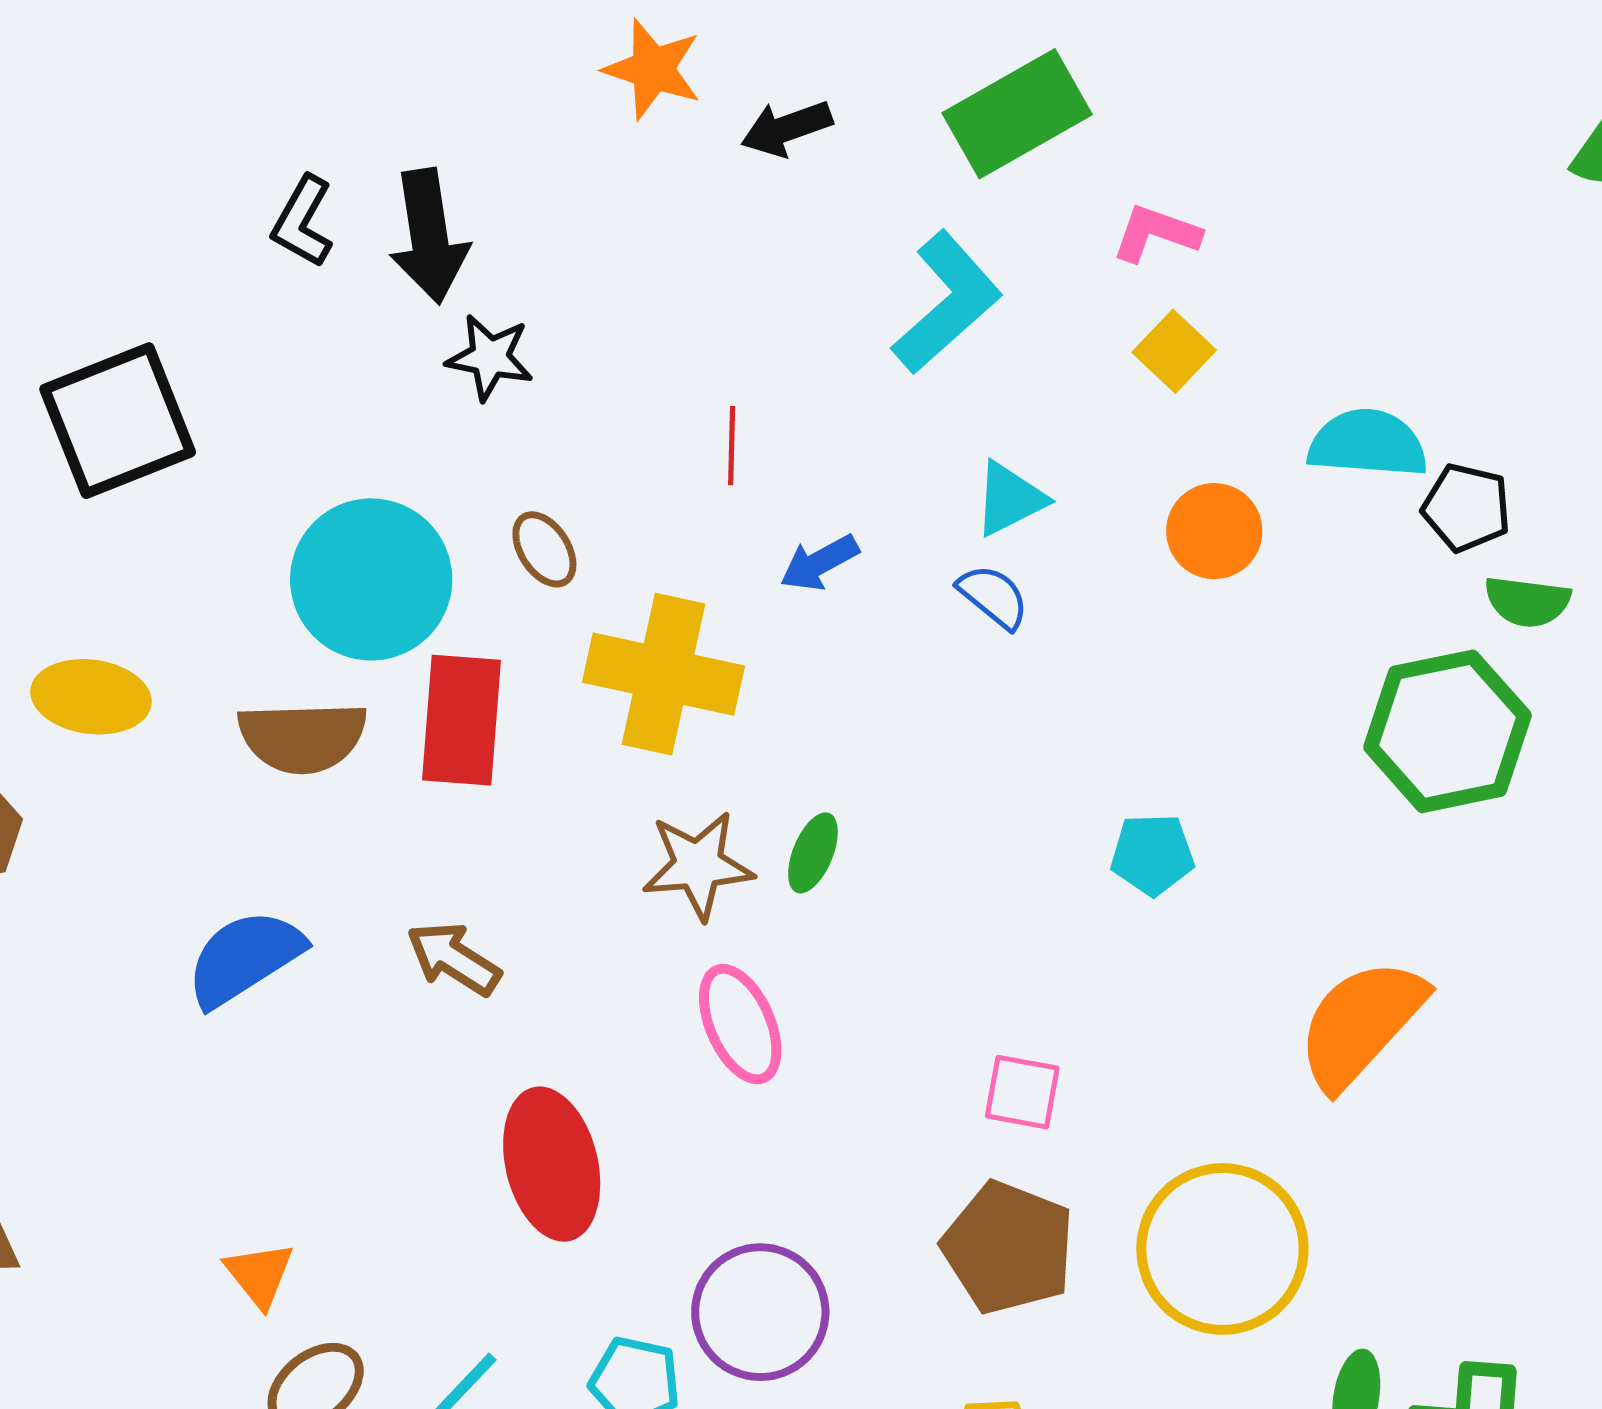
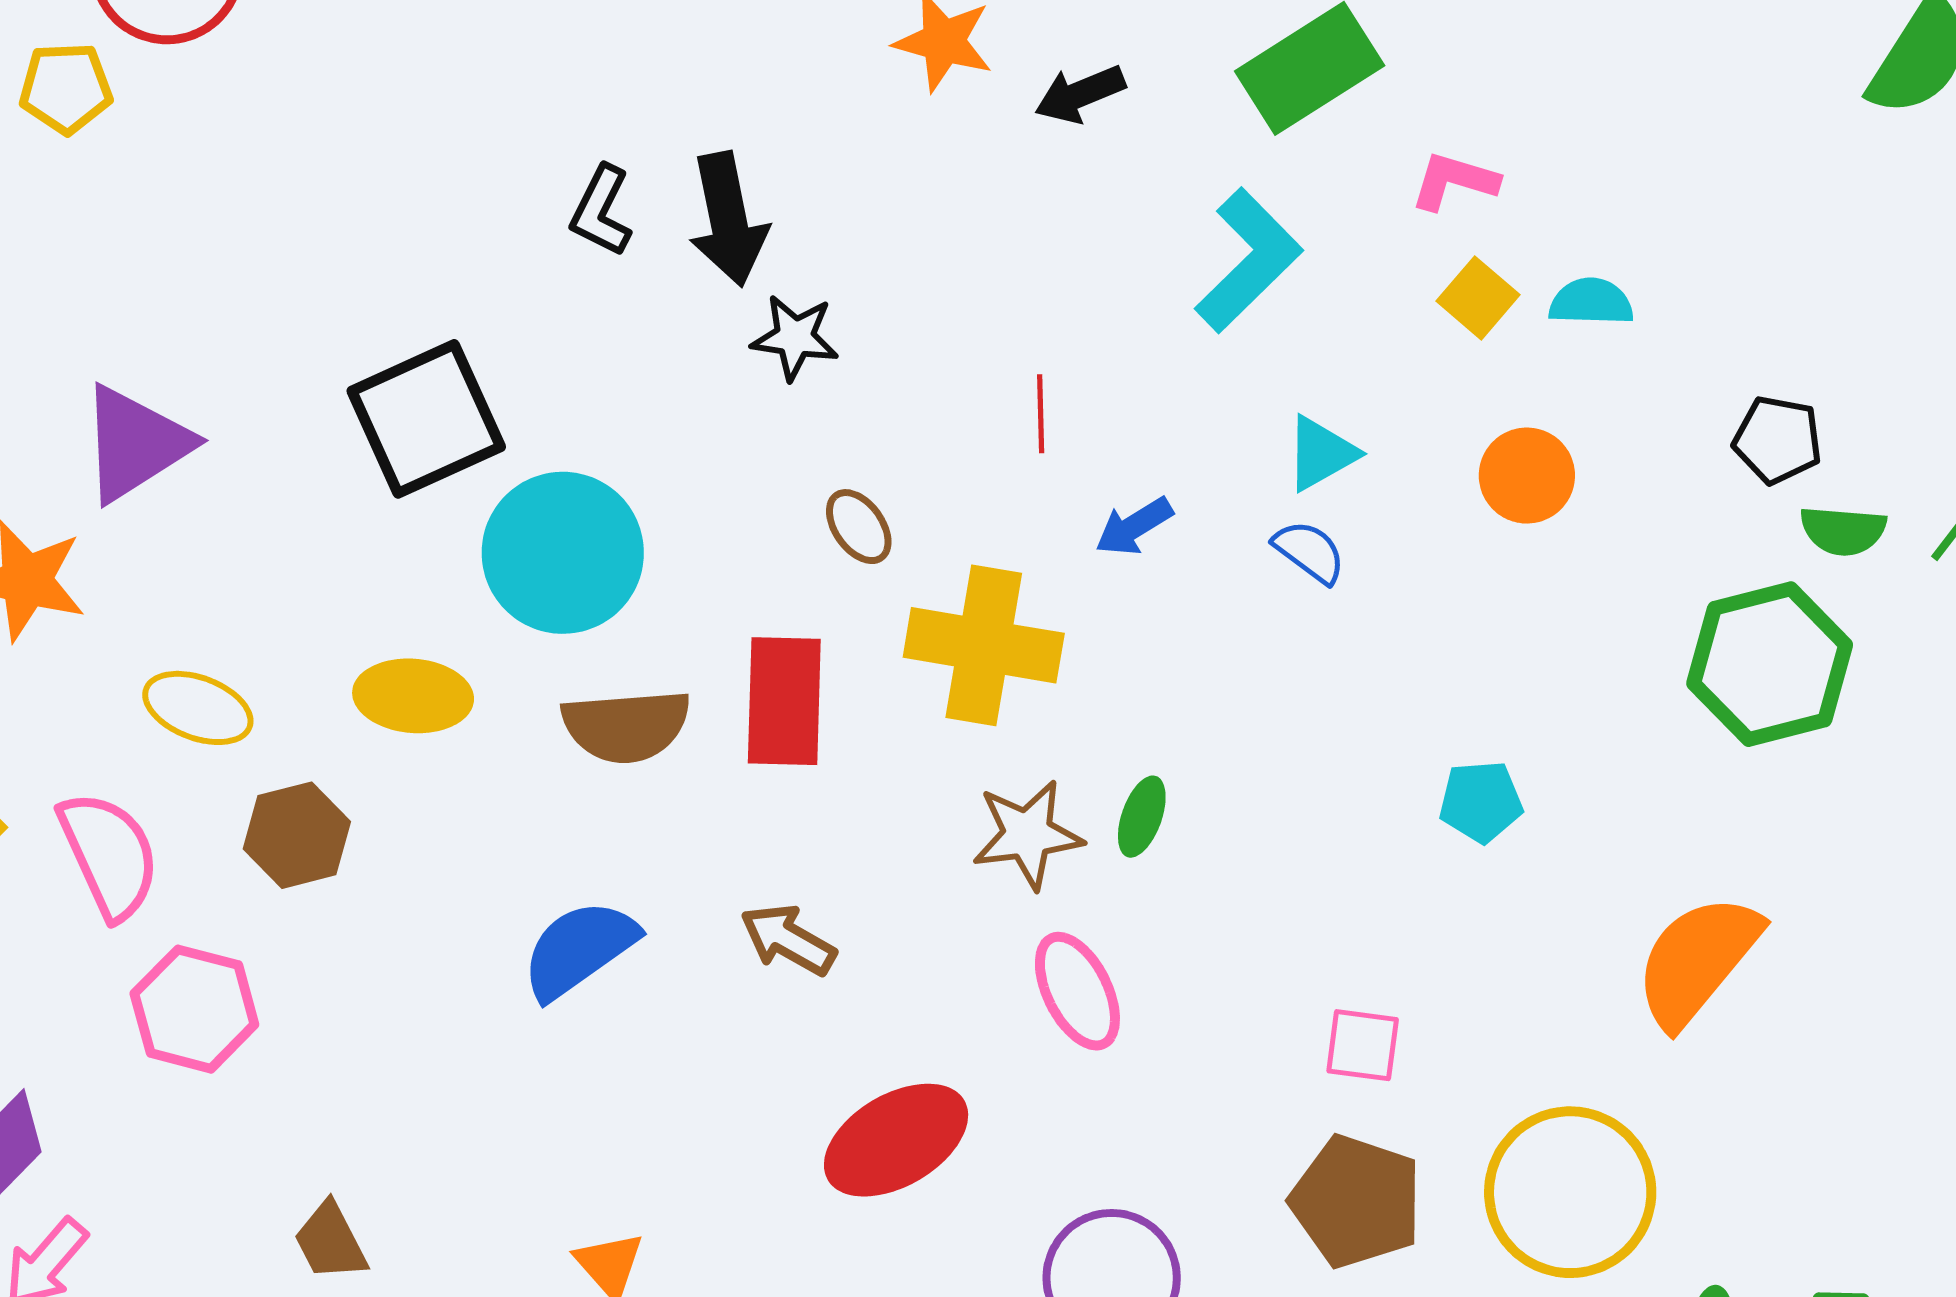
cyan semicircle: (1368, 444) -> (1591, 302), moved, size x0.7
cyan circle: (371, 579) -> (563, 553), moved
red ellipse: (552, 1164) -> (896, 1140), turned 76

